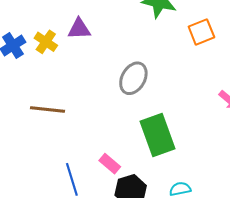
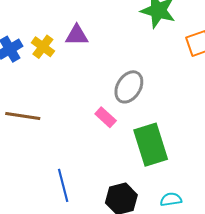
brown line: (47, 110) -> (23, 116), moved
pink rectangle: (110, 164) -> (106, 117), moved

